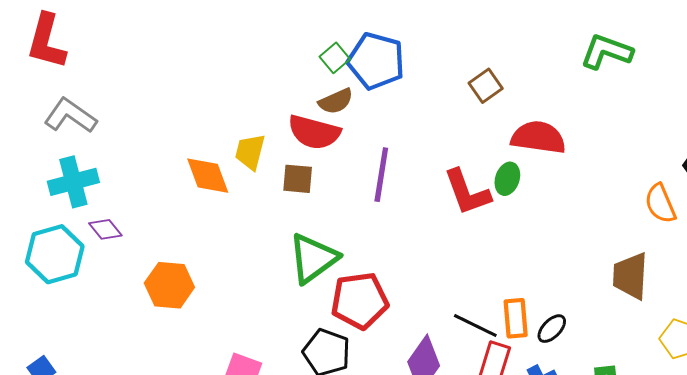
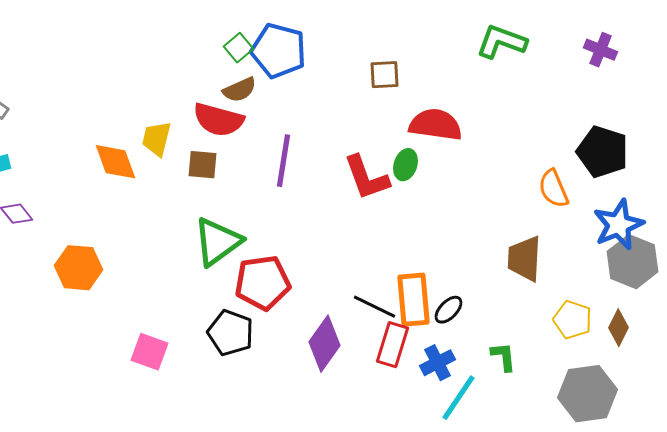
brown square: (486, 86) -> (384, 75), turned 32
orange rectangle: (516, 318) -> (414, 300), size x1.4

